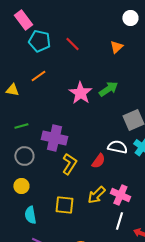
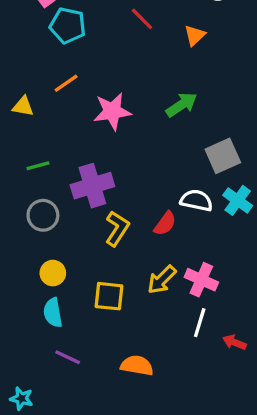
red line: (72, 44) -> (142, 19), moved
pink star: (80, 93) -> (112, 111), moved, turned 30
purple cross: (54, 138) -> (92, 186), turned -30
yellow circle: (21, 186) -> (53, 273), moved

